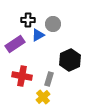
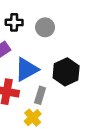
blue triangle: (38, 35) -> (26, 69), moved, size x1.5

